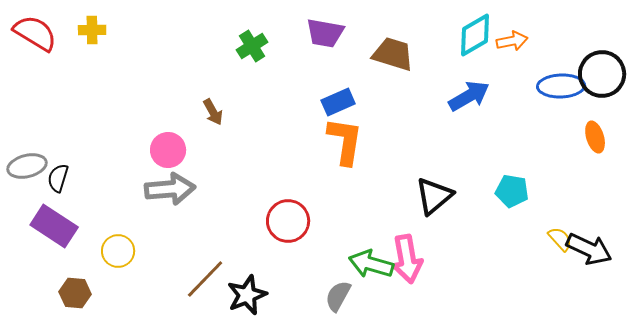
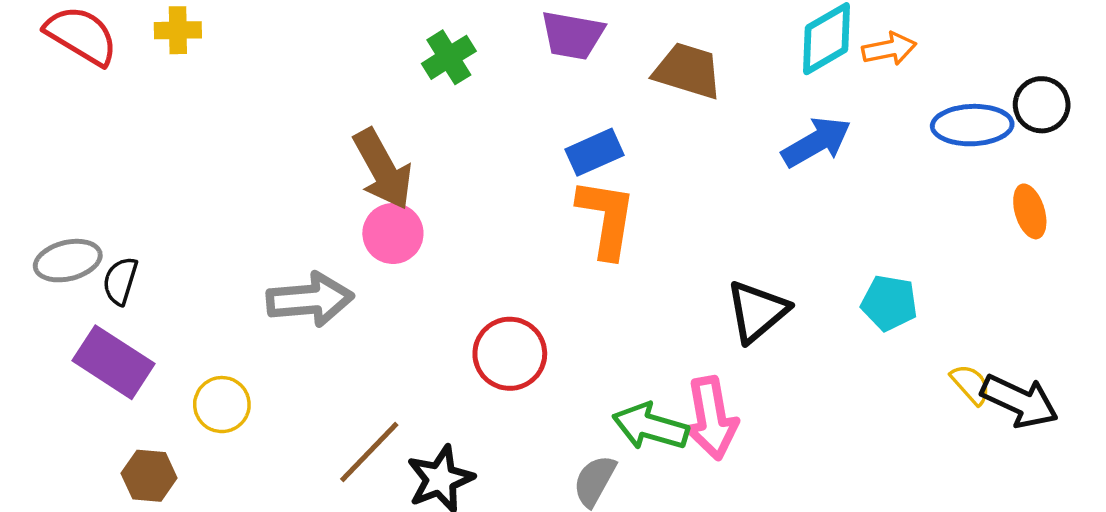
black circle: (602, 74) -> (1042, 105), size x0.7
brown arrow: (213, 112) -> (383, 169), size x1.8
pink circle: (168, 150) -> (393, 233), moved

